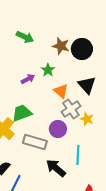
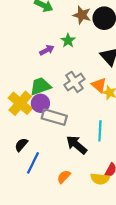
orange triangle: (61, 91) -> (99, 85), moved
gray cross: (71, 109) -> (74, 82), moved
purple circle: (58, 129) -> (40, 103), moved

